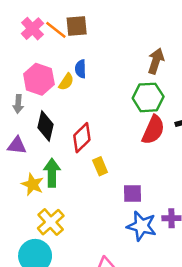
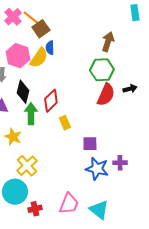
brown square: (77, 26) -> (41, 29), moved, turned -30
yellow semicircle: (66, 82) -> (39, 58), size x1.5
green arrow: (52, 173) -> (31, 114), moved

